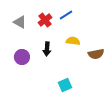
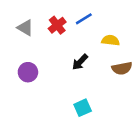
yellow semicircle: (73, 41) -> (111, 40), moved
black arrow: (47, 49) -> (80, 62), moved, turned 40

